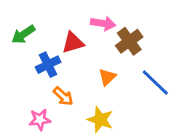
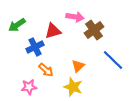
orange triangle: (107, 77) -> (78, 66), moved

